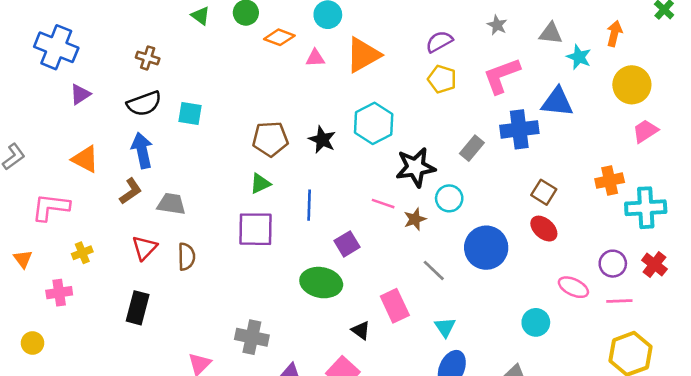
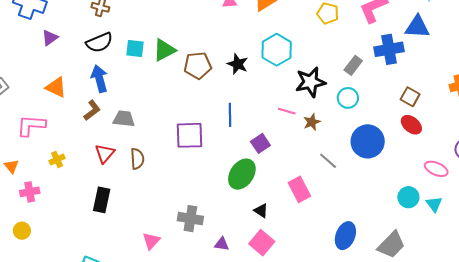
green triangle: (260, 184) -> (164, 50), moved, size x1.4
cyan circle: (449, 198) -> (348, 98), moved
green ellipse: (321, 283) -> (242, 174), turned -64
pink cross: (59, 293) -> (30, 192), moved
cyan triangle: (445, 327) -> (434, 204), moved
black triangle: (361, 330) -> (261, 211), moved

